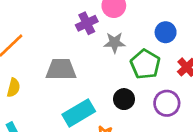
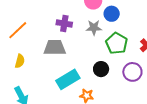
purple cross: (87, 23) -> (64, 23), moved, turned 35
blue circle: (166, 32) -> (112, 14), moved

